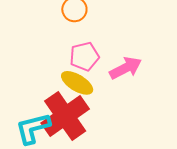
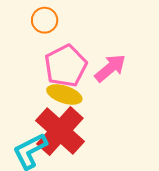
pink pentagon: (84, 56) -> (66, 66), size x1.4

